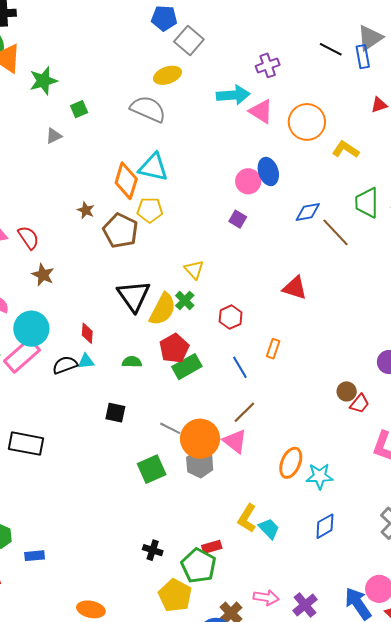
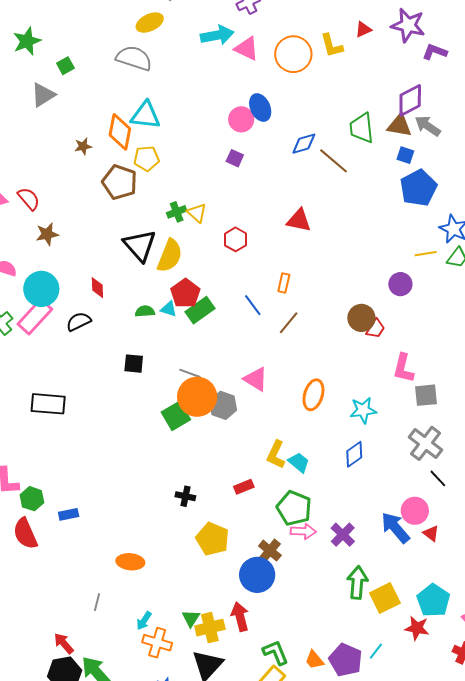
gray triangle: (54, 136) -> (43, 95), size x1.5
yellow L-shape: (346, 149) -> (332, 46), moved, turned -132
brown star: (86, 210) -> (83, 146), moved, turned -30
brown star: (43, 275) -> (47, 234), turned -30
green cross: (185, 300) -> (177, 212), moved, turned 30
red hexagon: (231, 317) -> (235, 239), moved
cyan triangle: (86, 361) -> (169, 309), moved, turned 30
brown circle: (347, 391) -> (361, 318), size x1.4
brown line: (244, 412) -> (289, 323), moved
orange circle: (200, 439) -> (197, 397), moved
cyan star: (320, 476) -> (363, 410), moved
green pentagon: (198, 566) -> (294, 508), moved

